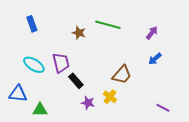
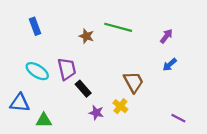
brown trapezoid: (122, 75) -> (134, 82), turned -70

